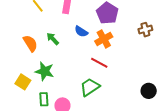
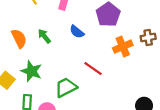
orange cross: (104, 39) -> (123, 47), moved
green trapezoid: (90, 87) -> (66, 87), moved

